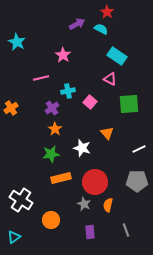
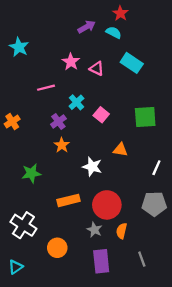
pink triangle: (110, 79) -> (97, 69), moved
cyan cross: (68, 91) -> (76, 102), turned -32
orange triangle: (107, 133) -> (120, 150), turned -40
white line: (139, 149) -> (156, 168), turned -40
green star: (51, 154) -> (31, 173), moved
purple rectangle: (90, 232) -> (101, 261), size x1.5

